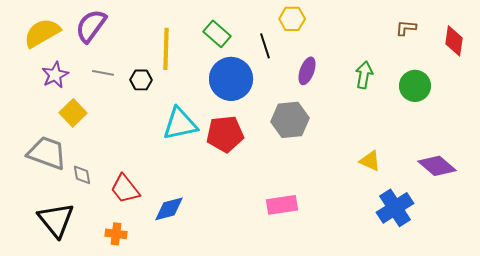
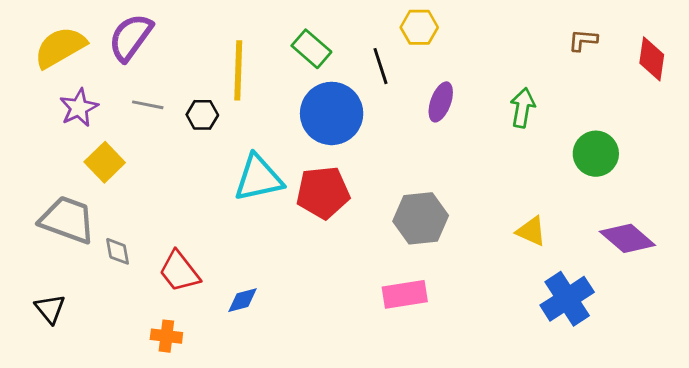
green circle: (415, 86) -> (596, 154), moved
gray hexagon: (290, 120) -> (421, 218), moved
blue diamond: (169, 209) -> (243, 300), size x0.7
black triangle: (56, 220) -> (50, 309), moved, size x0.6

